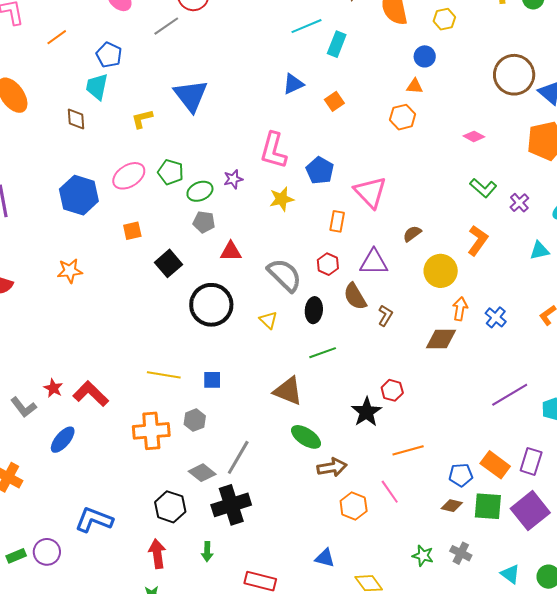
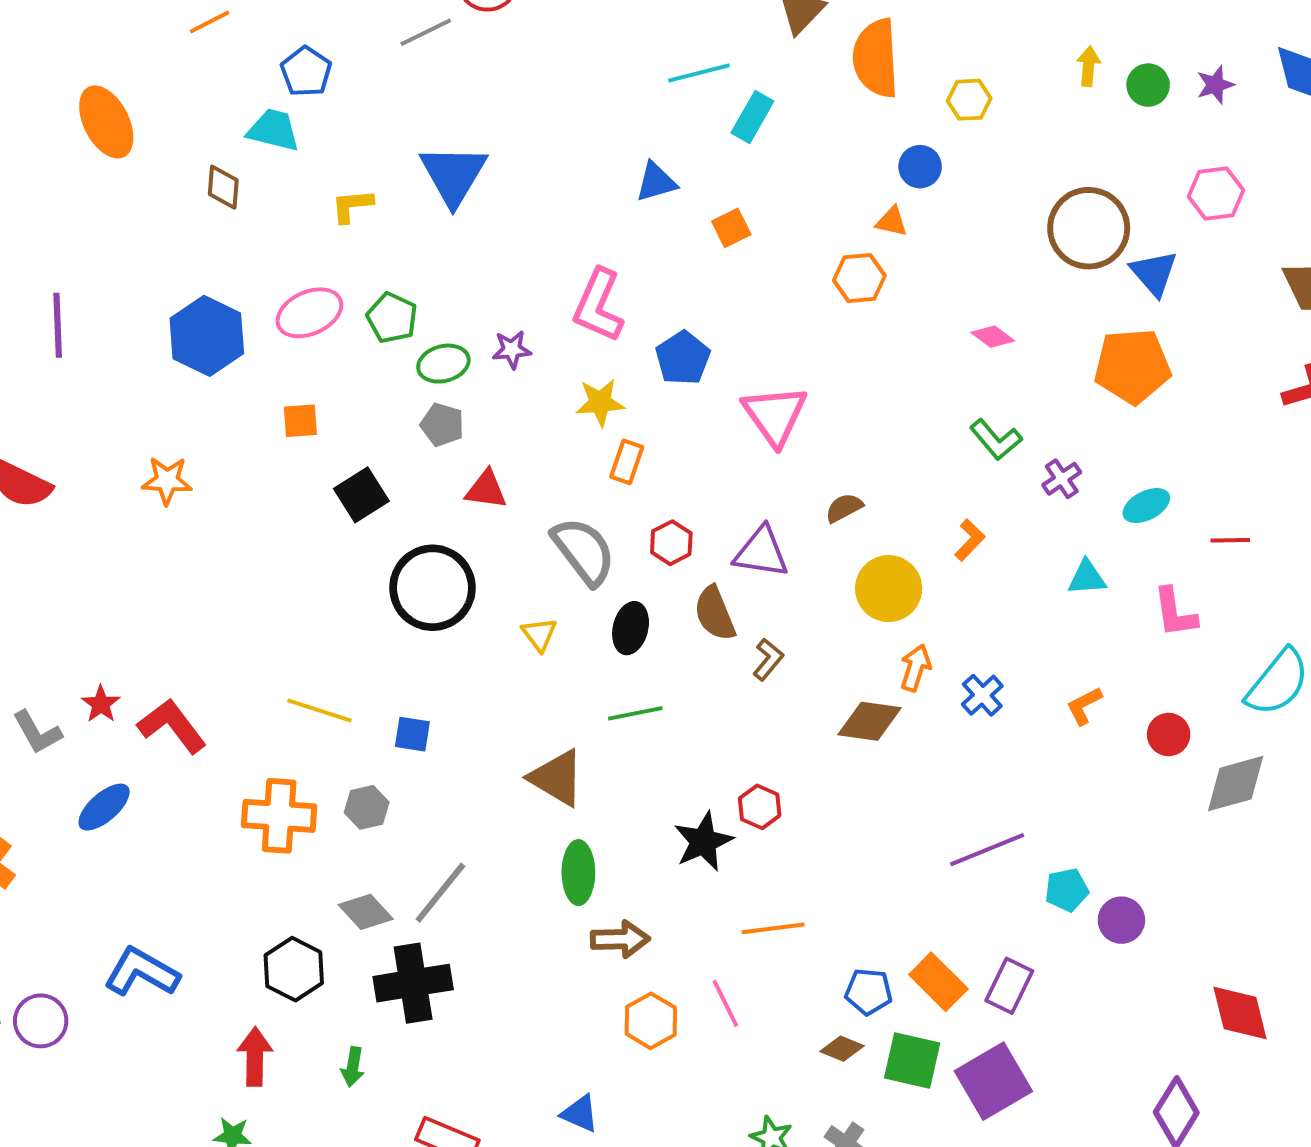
cyan trapezoid: (97, 87) -> (273, 130), turned 84
orange rectangle: (337, 221) -> (627, 462), moved
orange L-shape: (478, 240) -> (970, 540), size x0.7
green ellipse: (306, 437) -> (578, 873), turned 48

